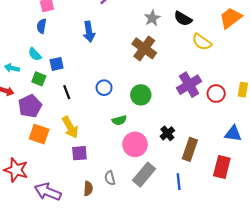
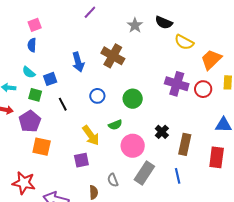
orange trapezoid: (231, 18) -> (211, 59), moved
blue arrow: (89, 32) -> (78, 62), moved
brown cross: (144, 48) -> (113, 56), moved
purple cross: (189, 85) -> (177, 84), turned -35
yellow arrow: (70, 127) -> (91, 135), moved

